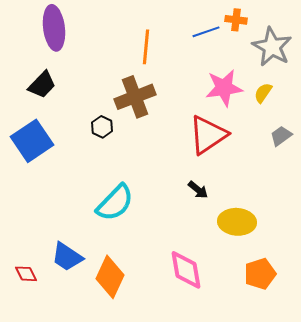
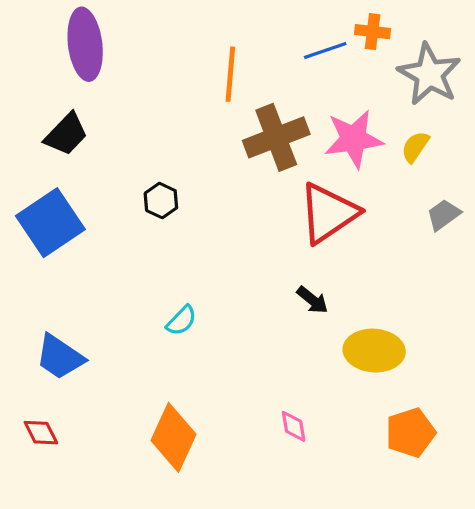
brown cross: (135, 97) -> (276, 137), moved
cyan semicircle: (115, 203) -> (181, 321), size x0.5
blue trapezoid: (67, 257) -> (60, 357), moved
pink diamond: (186, 270) -> (294, 426), size x0.5

